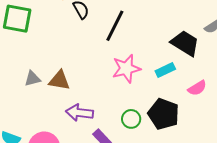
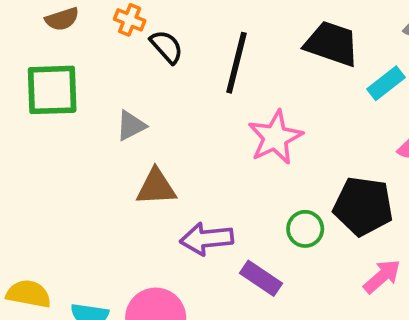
black trapezoid: (185, 43) -> (332, 44), moved
cyan rectangle: (165, 70) -> (386, 83), moved
gray triangle: (32, 79) -> (131, 126), moved

